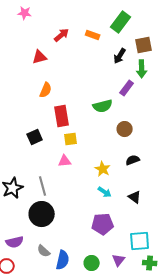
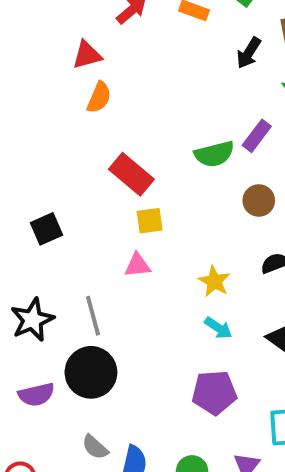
purple rectangle: (127, 88) -> (257, 136), moved
orange semicircle: (46, 90) -> (99, 97), moved
red rectangle: (62, 116) -> (131, 174), turned -40
black square: (35, 137) -> (46, 229), moved
purple semicircle: (15, 242) -> (36, 395), moved

